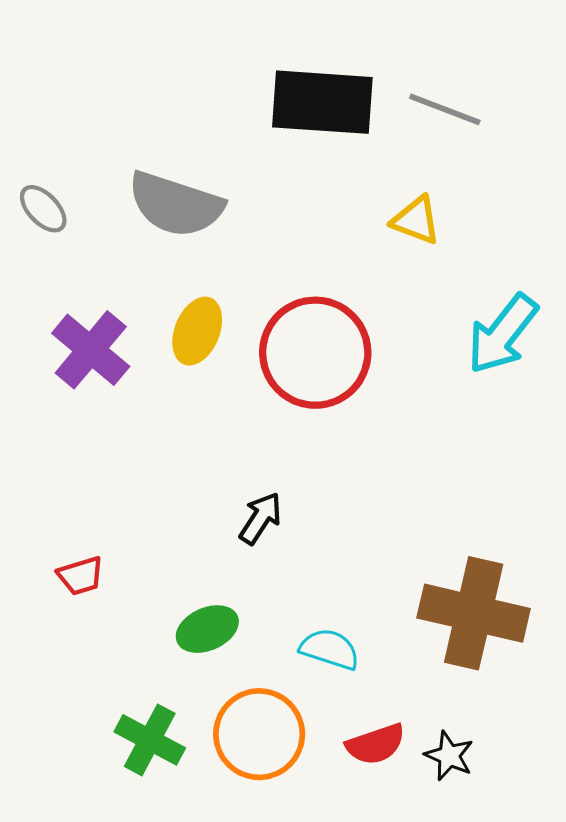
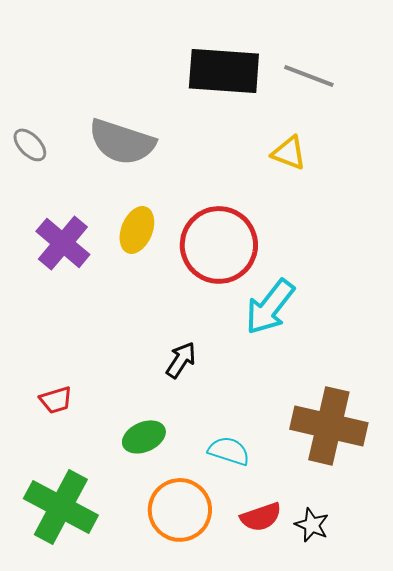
cyan arrow: (502, 334) -> (270, 307), moved
green cross: (150, 740) -> (61, 507), moved, size x1.5

